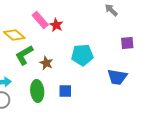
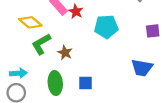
cyan pentagon: (82, 55) -> (106, 27), moved

